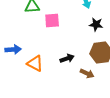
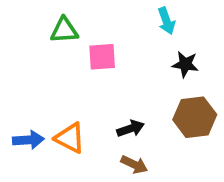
blue arrow: (13, 49) -> (28, 140), moved
brown arrow: (87, 73) -> (134, 164), moved

